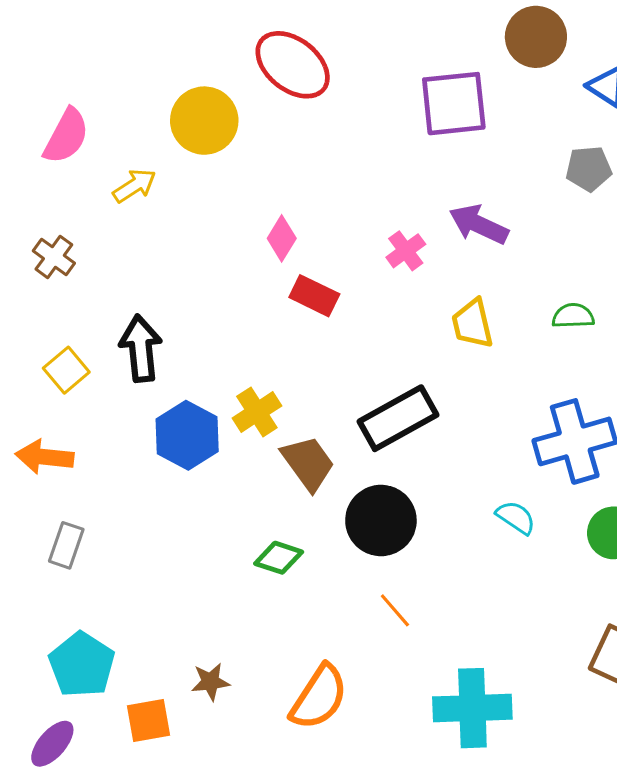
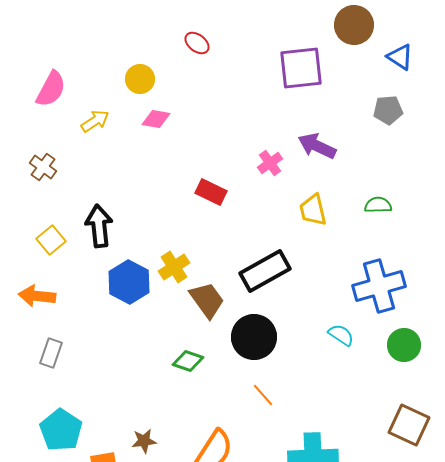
red ellipse: (293, 65) -> (197, 43), size x0.5
yellow circle: (204, 121) -> (140, 79), size x0.7
pink diamond: (282, 238) -> (156, 119), moved, turned 68

